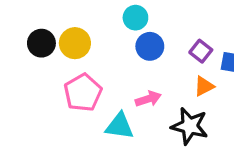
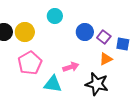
cyan circle: (135, 18) -> (55, 16), moved
blue circle: (150, 46) -> (85, 32), moved

